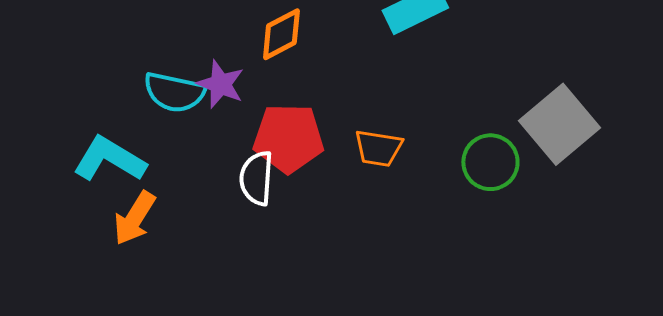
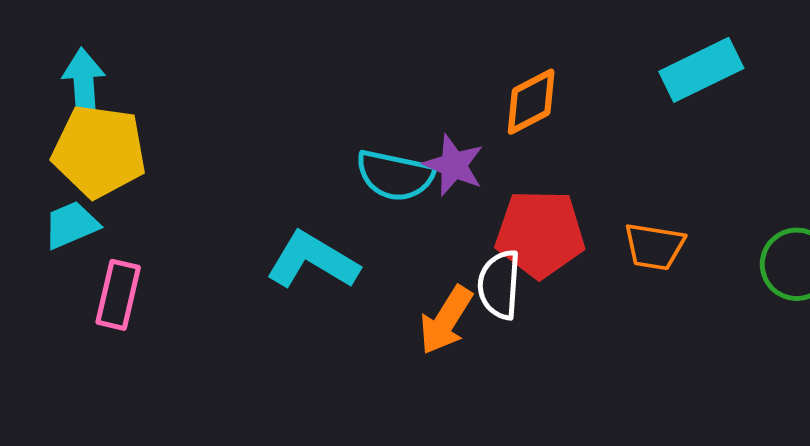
orange arrow: (134, 218) -> (446, 320), moved

